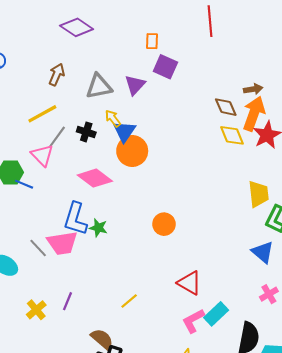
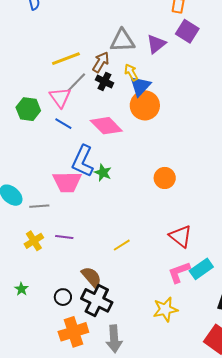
brown arrow: (57, 75) -> (101, 62), moved
blue line: (24, 184) -> (63, 124), moved
gray line: (38, 248) -> (39, 206), moved, turned -60
purple line: (68, 301) -> (64, 237), turned 66

